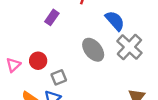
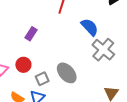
purple rectangle: (52, 17) -> (31, 34), moved
gray ellipse: (93, 50) -> (67, 73), moved

